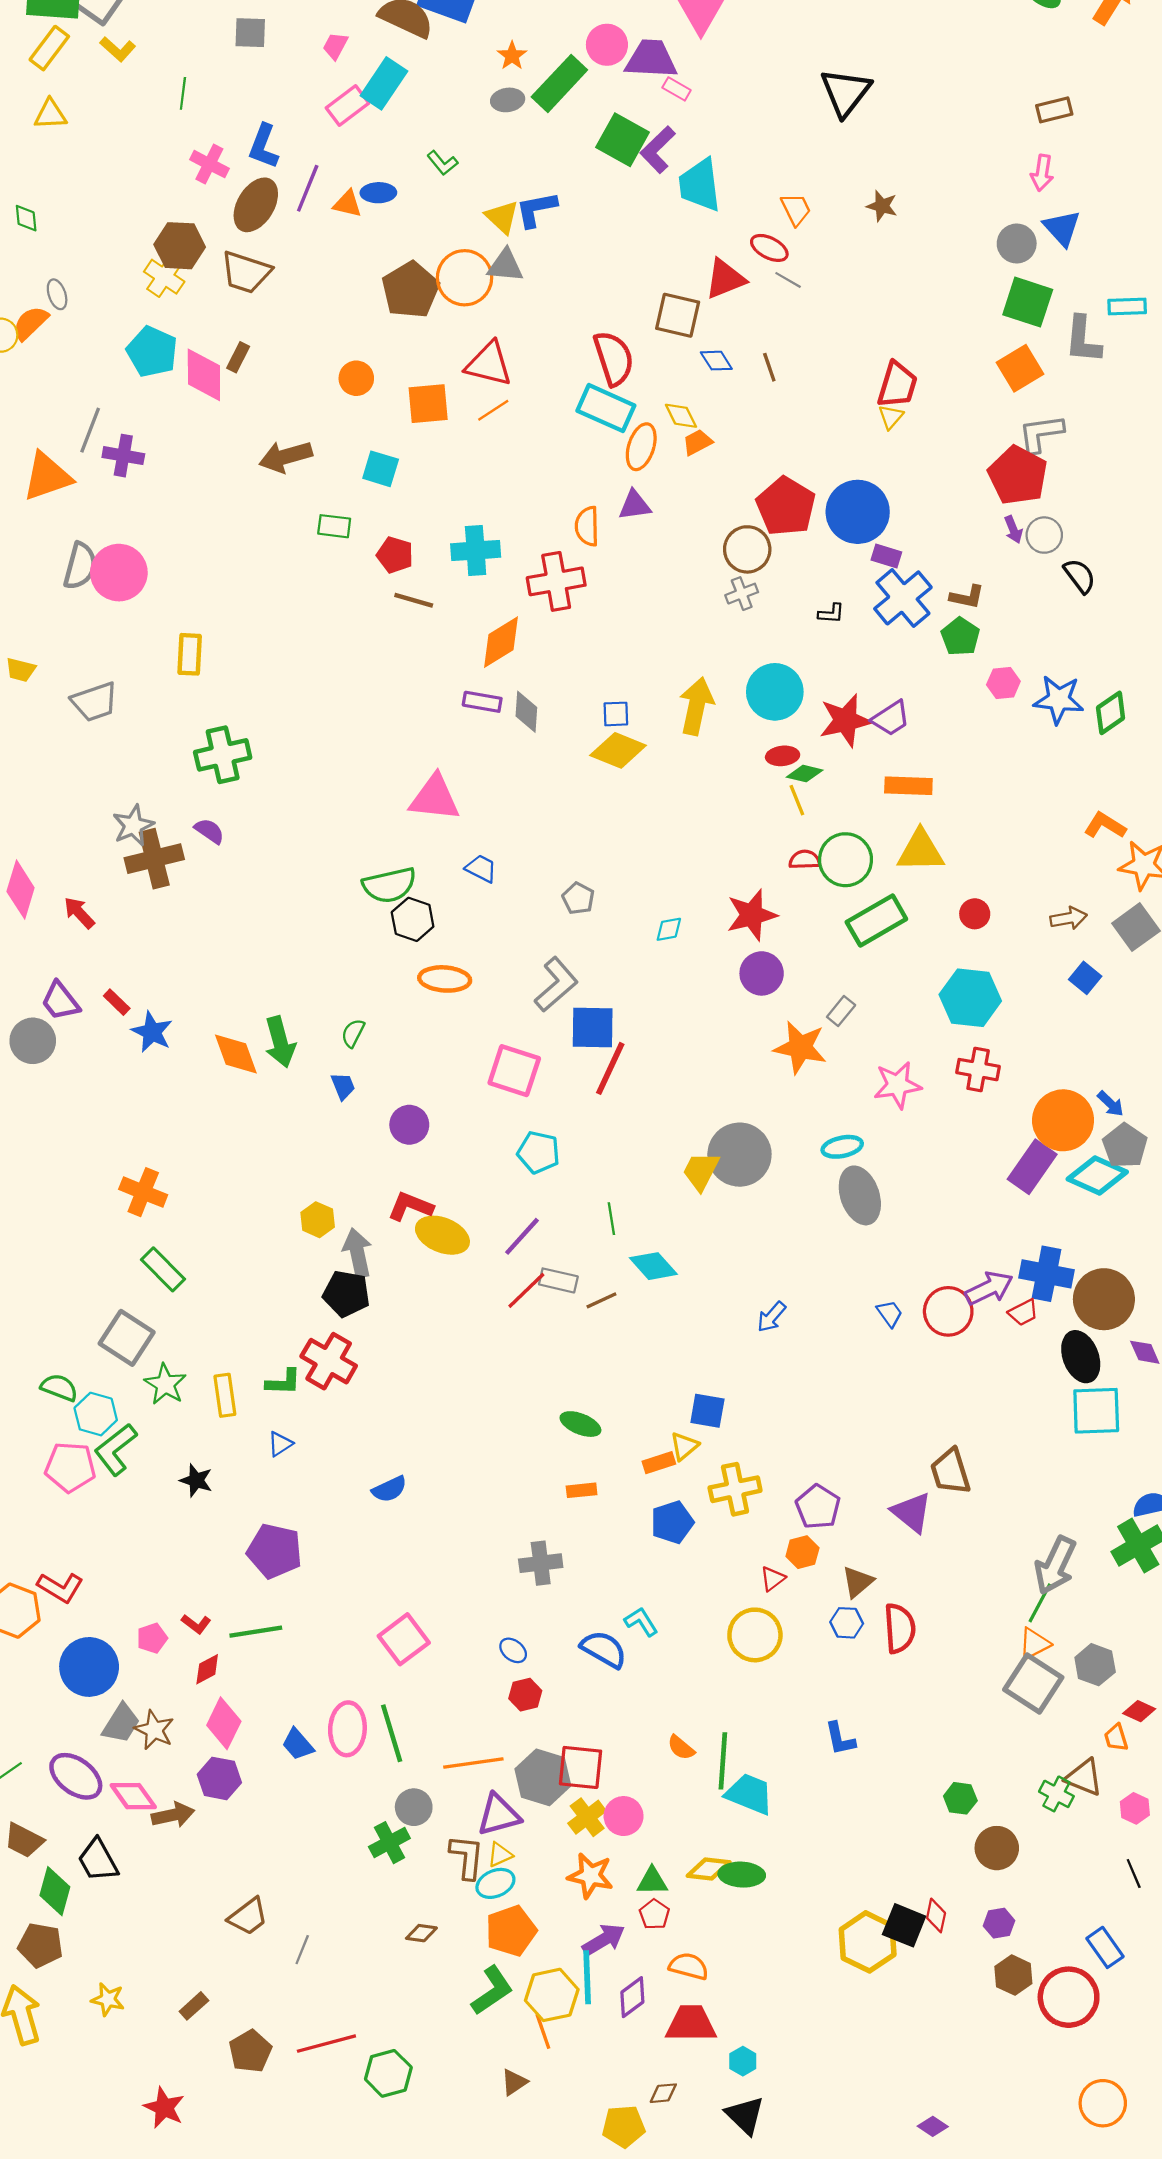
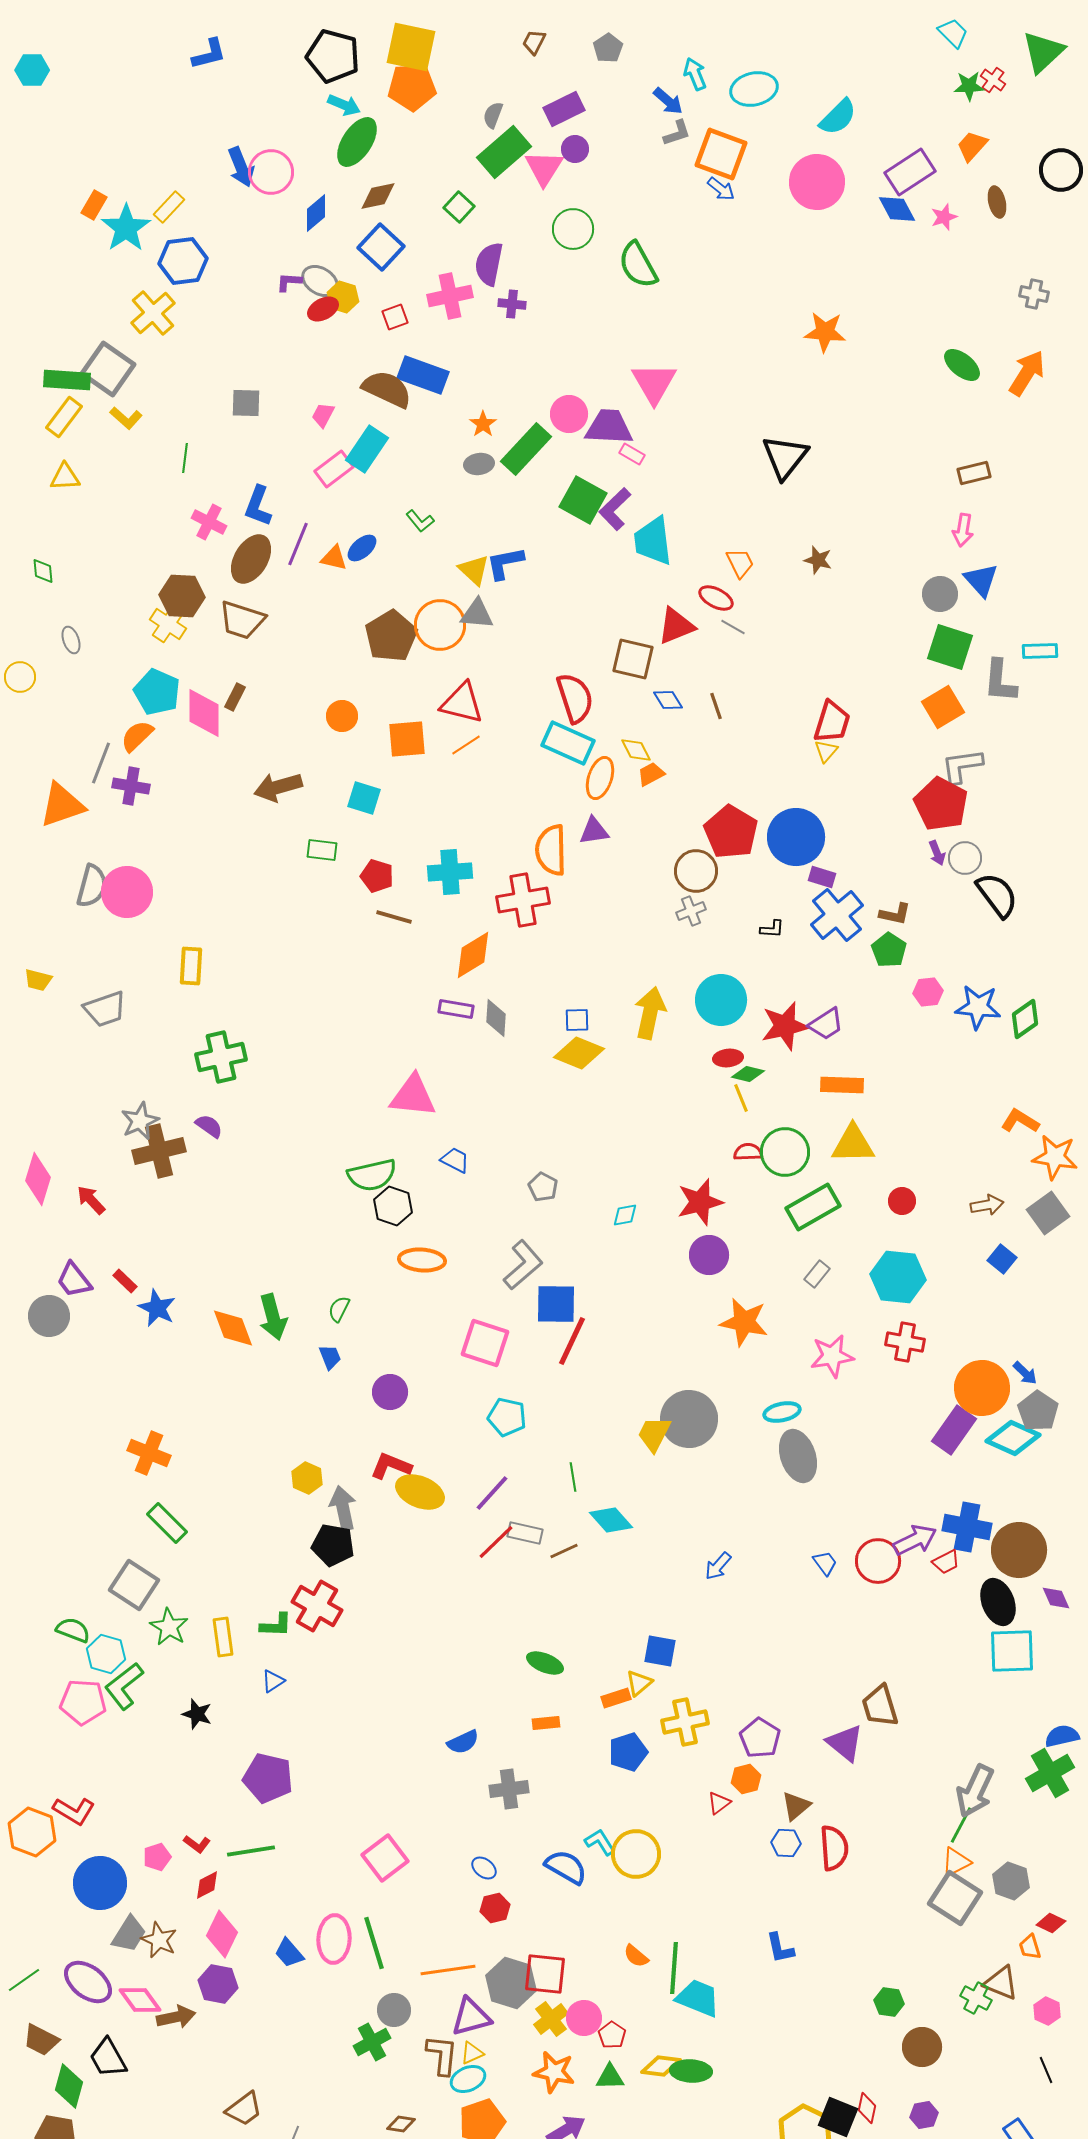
blue ellipse: (378, 193) -> (362, 548), turned -40
orange semicircle: (31, 323) -> (137, 736), moved
orange semicircle: (587, 526) -> (551, 850), size x1.4
black semicircle: (1080, 576) -> (997, 895), size x1.4
gray rectangle: (841, 1011) -> (817, 1274), moved
blue semicircle: (389, 1489) -> (463, 1742), moved
yellow circle: (755, 1635) -> (636, 1854), moved
red pentagon: (654, 1914) -> (612, 2035), moved

